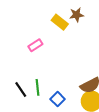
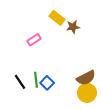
brown star: (77, 15) -> (73, 27), moved
blue square: (58, 99) -> (47, 83), moved

